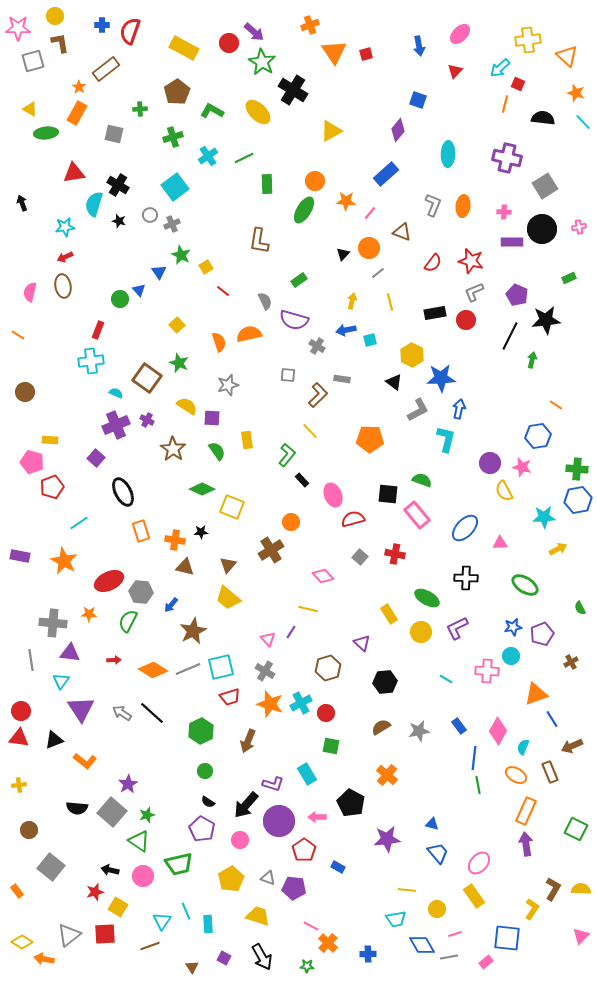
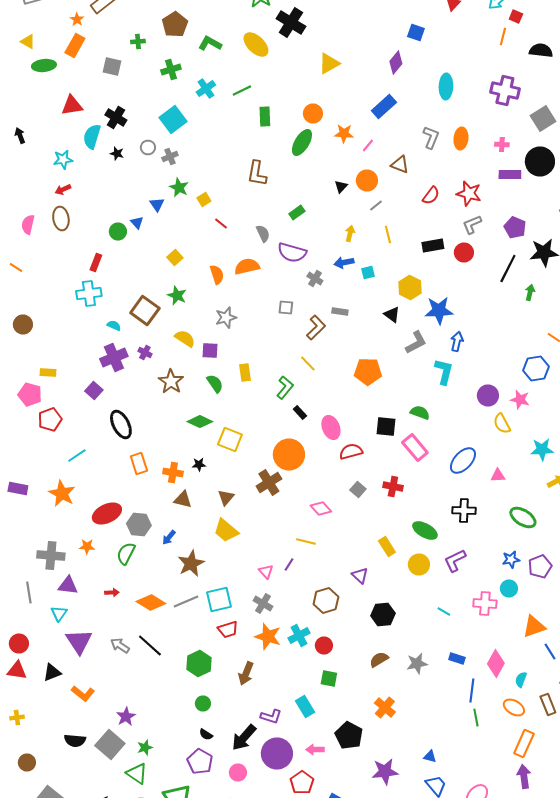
orange circle: (291, 522) -> (289, 454), size x1.8
blue rectangle: (459, 726) -> (457, 658), turned -35

